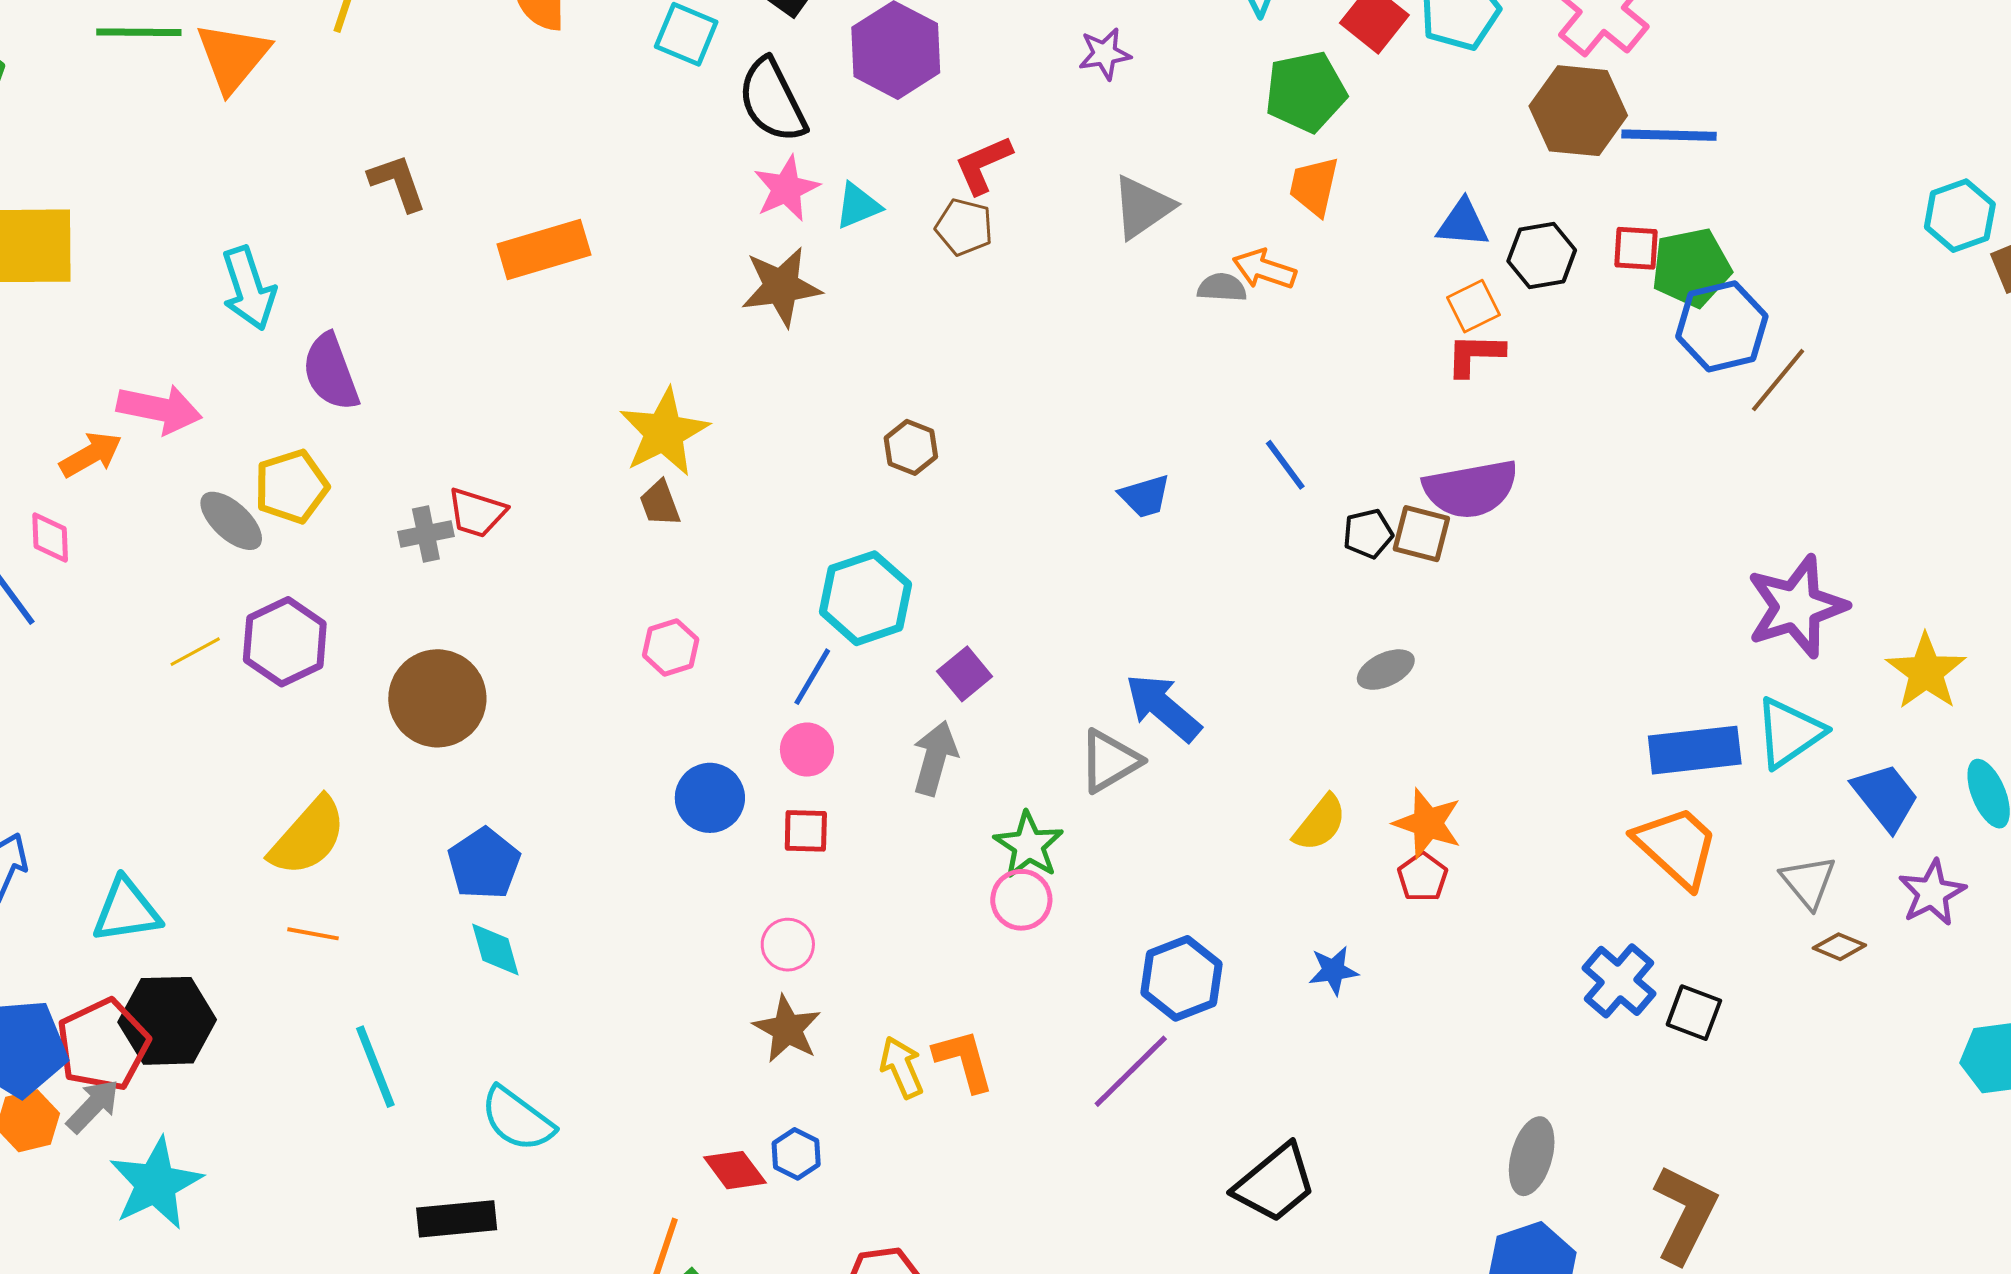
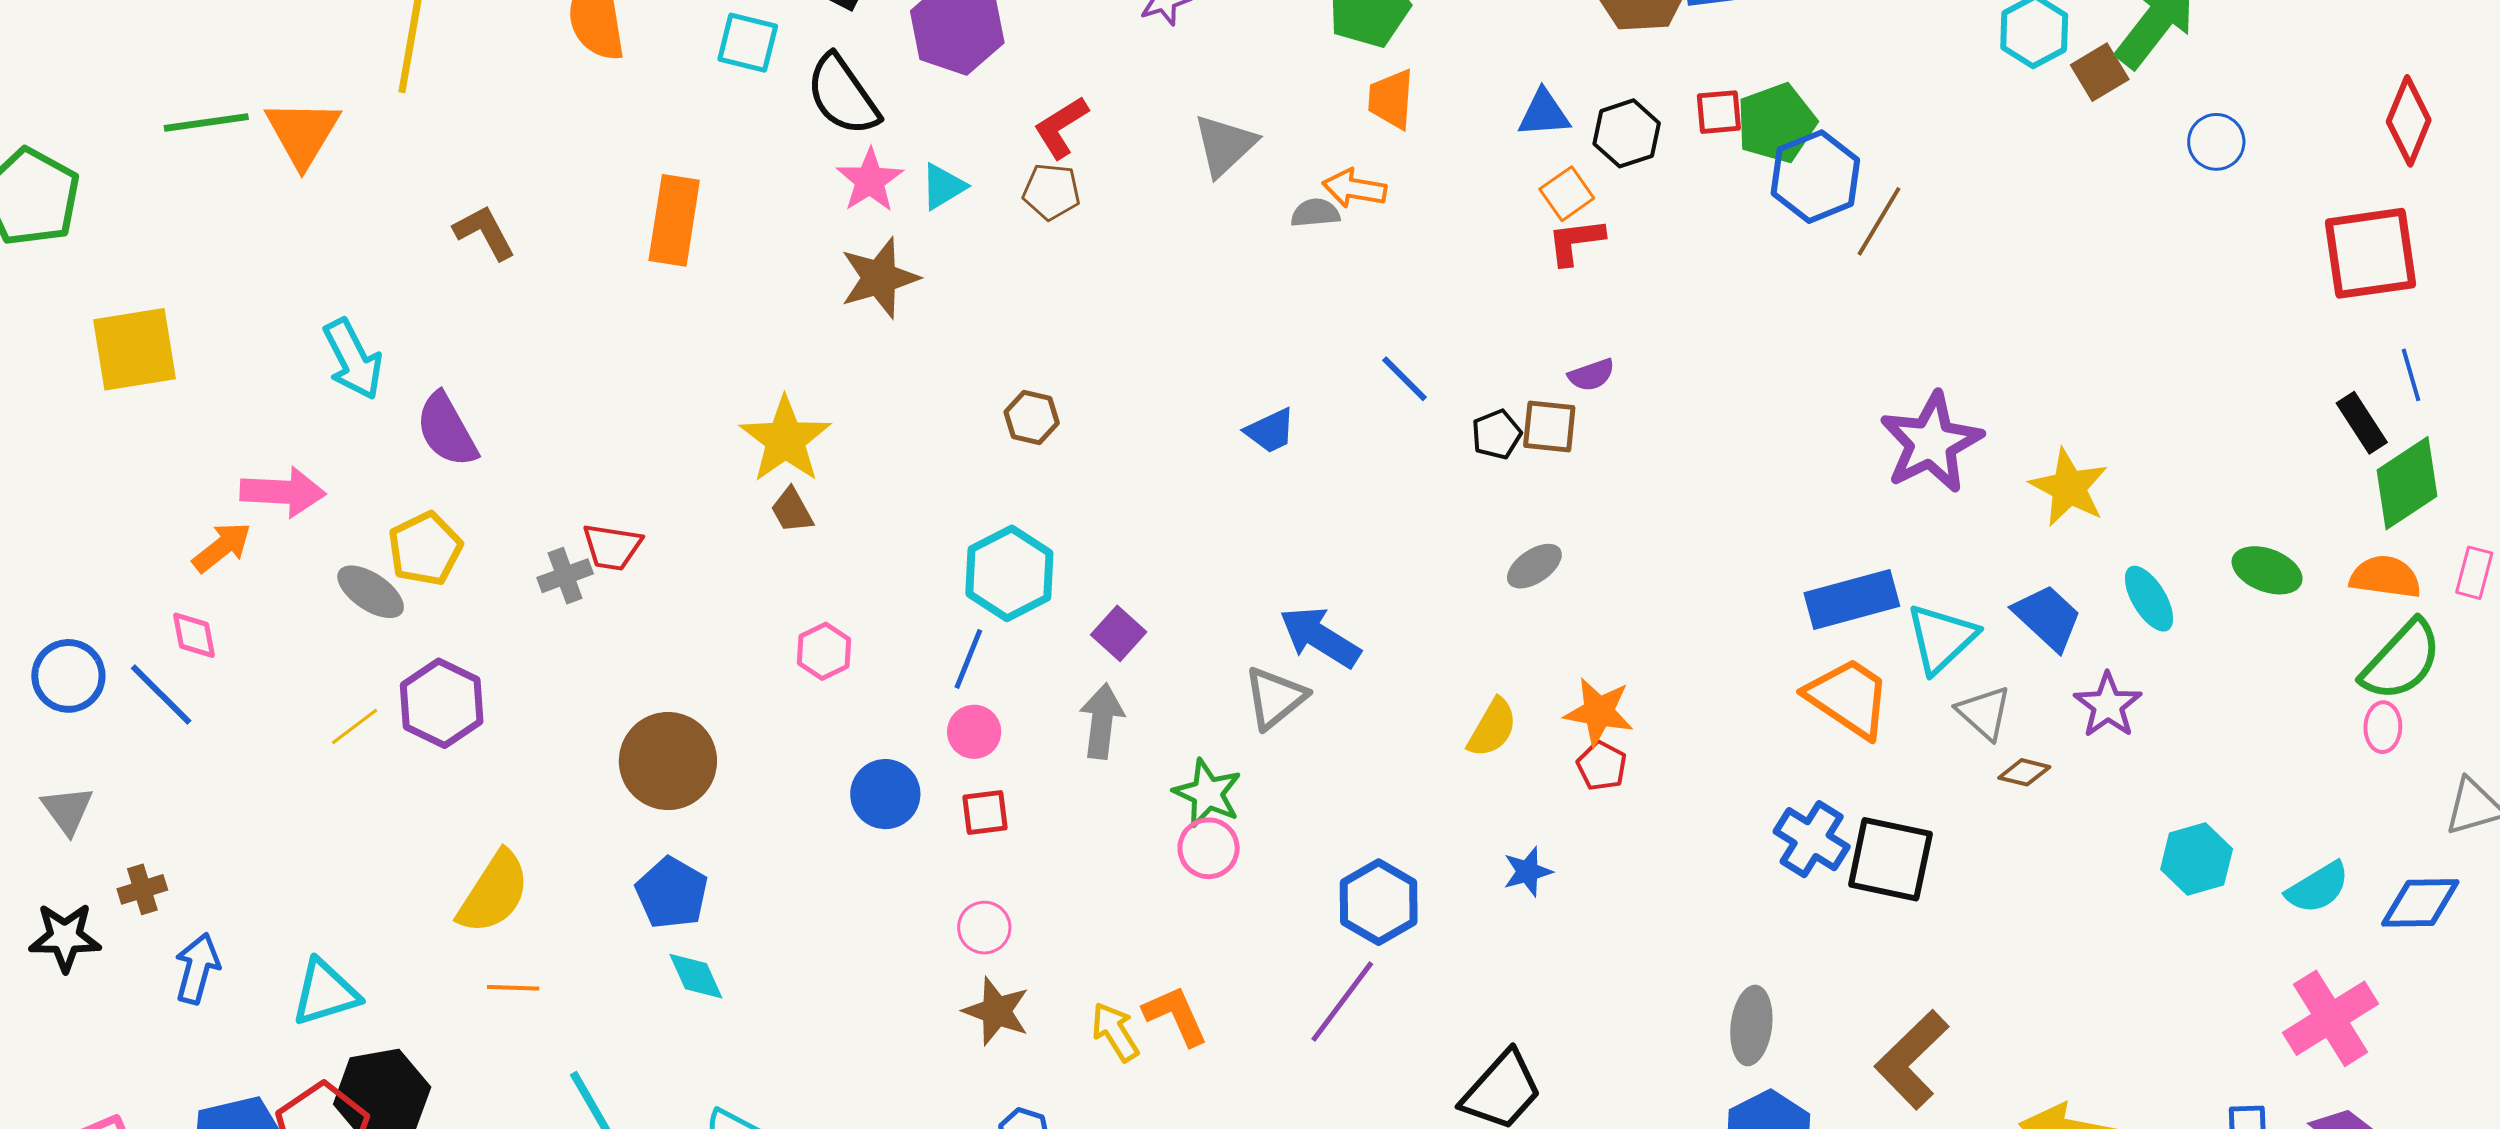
orange rectangle: (544, 250) -> (674, 220), moved, turned -56
purple semicircle: (1471, 489) -> (1591, 375), size x0.5
brown circle: (437, 698) -> (668, 761), moved
cyan triangle: (1789, 733) -> (1941, 638), moved
black square: (1694, 1013) -> (1890, 859), size x1.6
brown L-shape: (1685, 1214) -> (1912, 1060), turned -152

